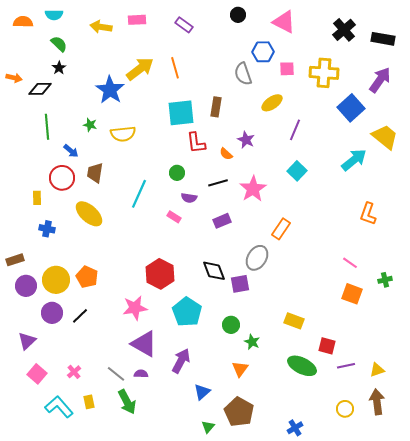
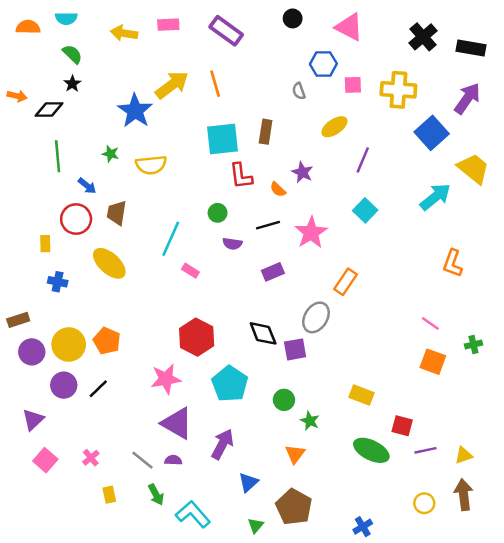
purple rectangle: (184, 25) -> (226, 31), size x1.5
gray semicircle: (243, 74) -> (299, 91), size x0.6
pink rectangle: (174, 217) -> (190, 271), moved
green arrow: (127, 402) -> (156, 495), size x0.7
cyan L-shape: (59, 407) -> (193, 514), moved

